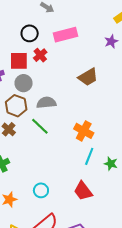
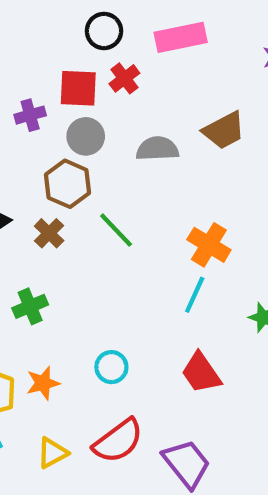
gray semicircle: (46, 103) -> (157, 149), moved
cyan line: (89, 156) -> (195, 295), moved

